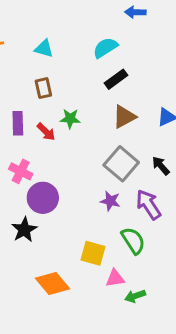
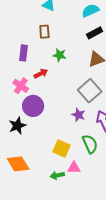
red arrow: (46, 132) -> (41, 73), moved, turned -80
orange diamond: (52, 284) -> (18, 164), moved
green arrow: (135, 296) -> (57, 175), moved

